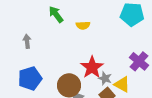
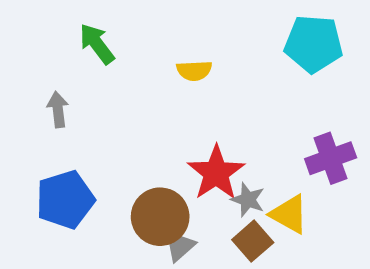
green arrow: (56, 14) -> (97, 44), moved
purple cross: (139, 61) -> (331, 158), turned 30

